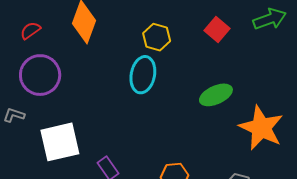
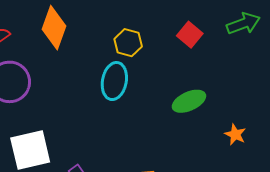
orange star: (261, 128) -> (235, 134), size x0.5

